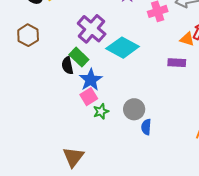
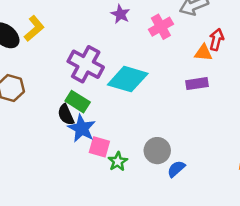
blue star: (91, 80) -> (82, 128), moved
pink square: (89, 97) -> (99, 147), turned -30
blue semicircle: (146, 127) -> (176, 169), turned 56

